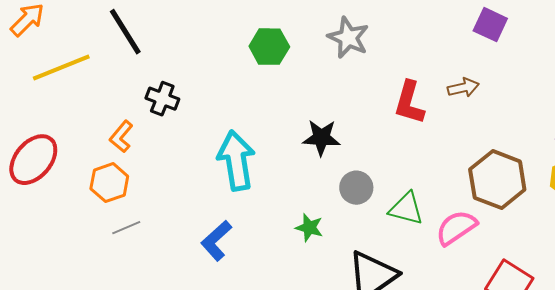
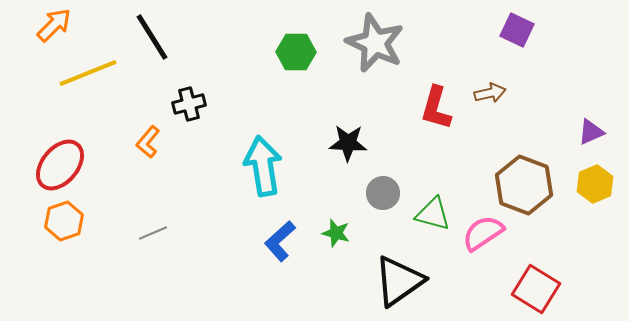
gray star: (348, 38) -> (375, 43), size x1.4
black cross: (162, 99) -> (189, 104), turned -36
orange hexagon: (109, 183) -> (64, 221), moved
blue L-shape: (216, 241) -> (280, 241), moved

